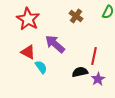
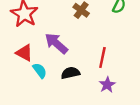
black semicircle: (80, 72) -> (70, 73), moved

